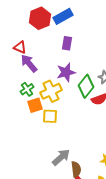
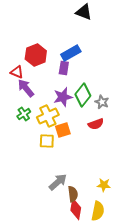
blue rectangle: (63, 16) -> (71, 53), moved
red hexagon: (40, 18) -> (36, 55), moved
green diamond: (86, 86) -> (83, 95), moved
orange square: (35, 105) -> (63, 130), moved

